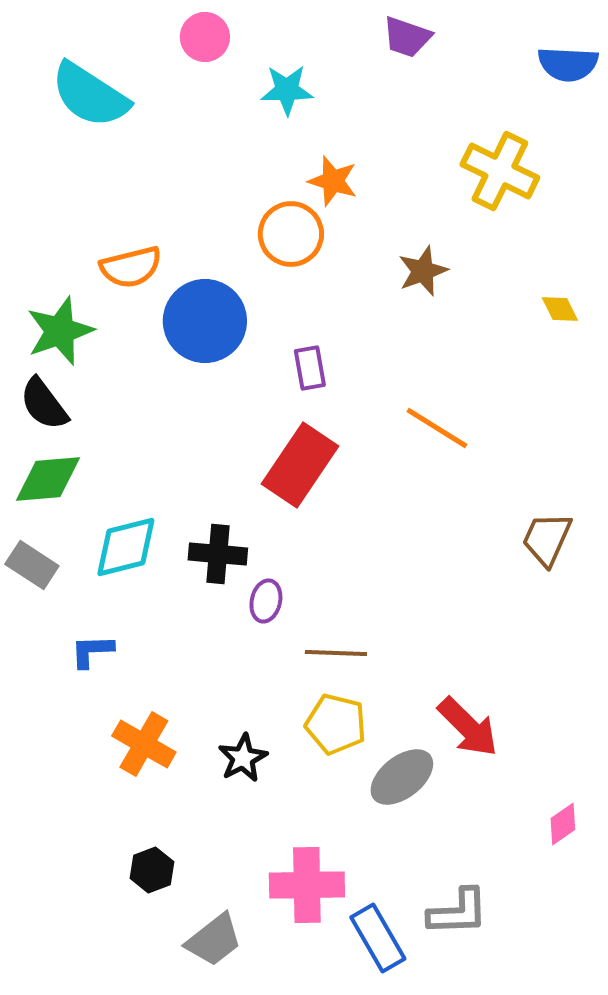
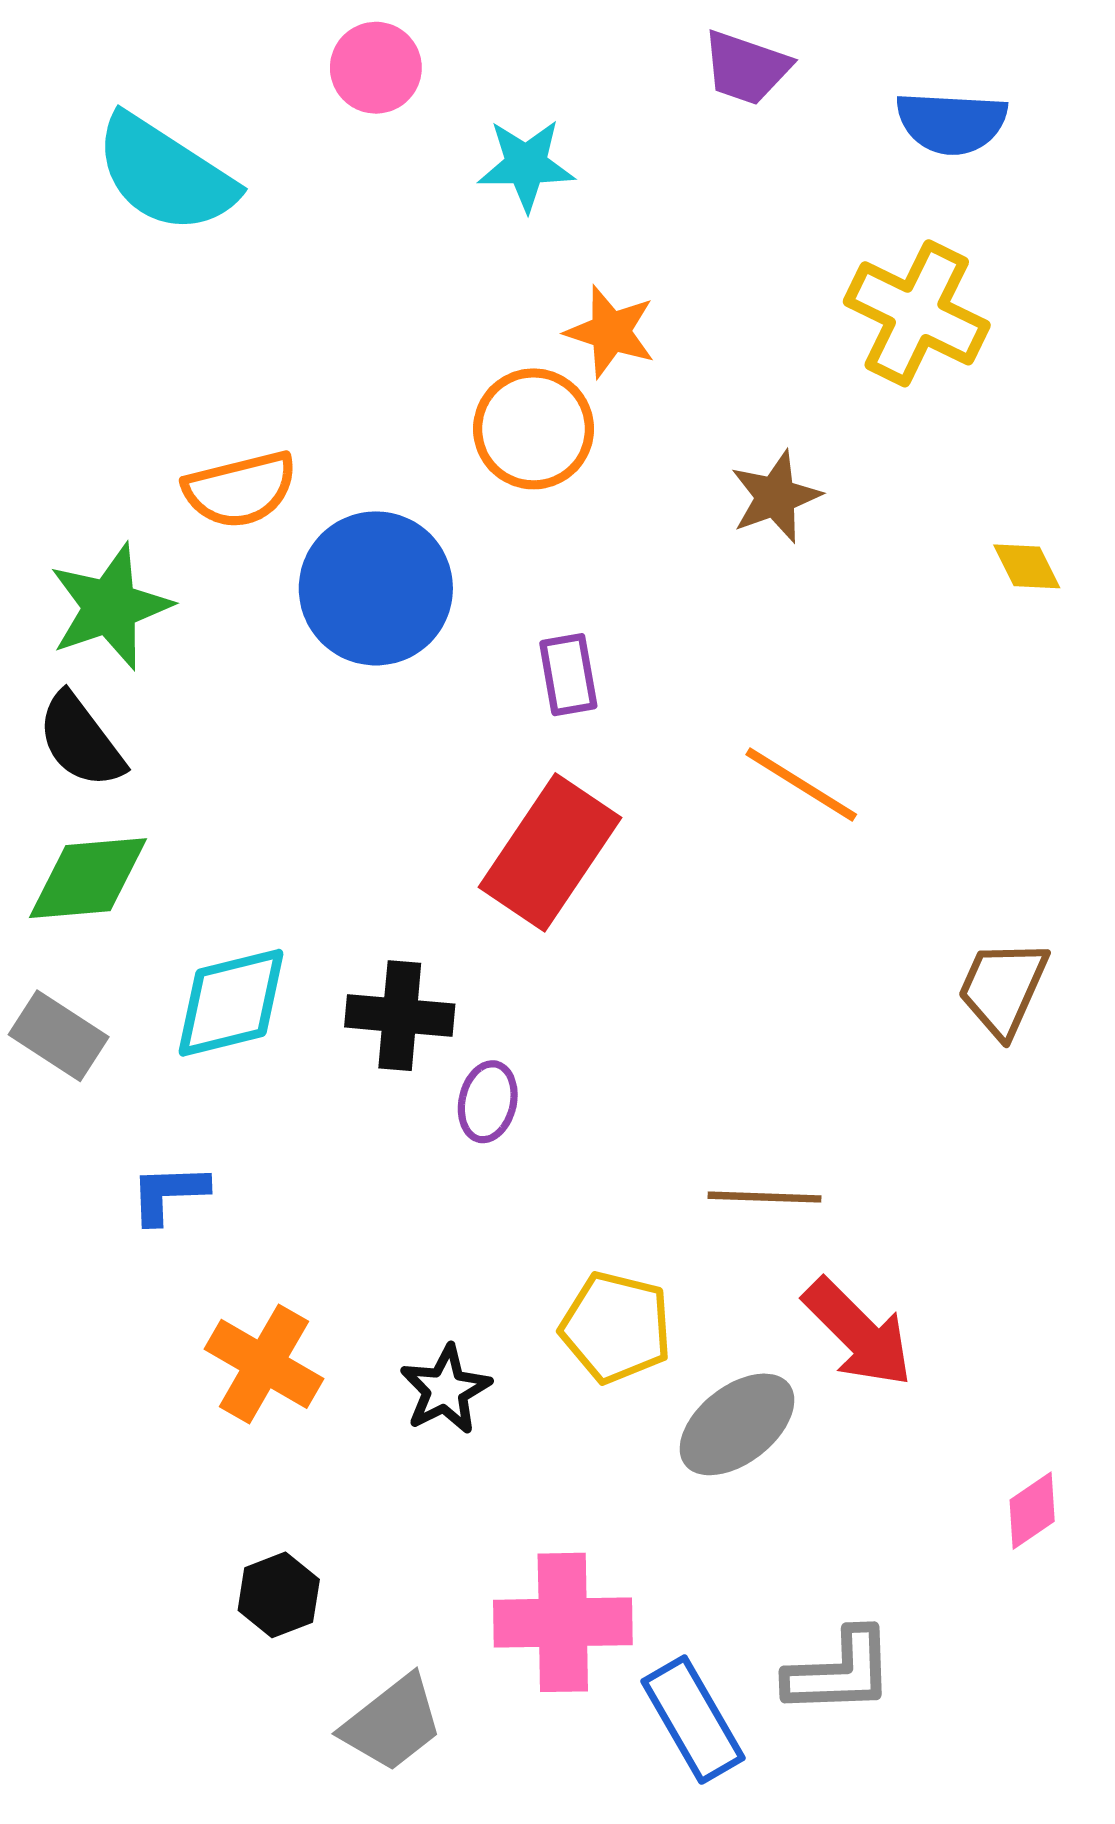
blue semicircle: (568, 64) -> (952, 123), moved
brown line: (336, 653) -> (765, 1197), moved

